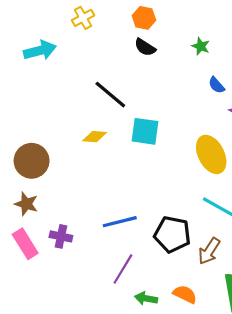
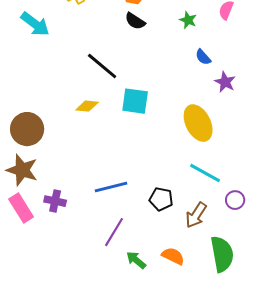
cyan arrow: (40, 50) -> (35, 24), turned 52
brown star: (26, 204) -> (22, 170), size x1.4
black pentagon: (172, 234) -> (161, 199), size x0.7
green arrow: (146, 298) -> (136, 260), turned 30

